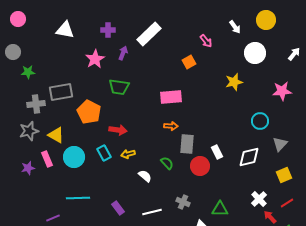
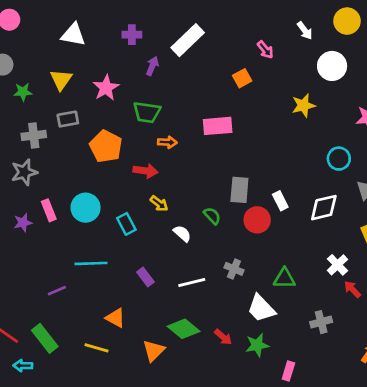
pink star: (95, 59) -> (106, 88), moved
gray rectangle: (61, 92) -> (68, 119), size x0.7
orange arrow: (171, 126) -> (167, 142), moved
yellow triangle: (56, 135) -> (61, 80), moved, turned 36
cyan rectangle: (104, 153) -> (126, 224), moved
yellow arrow: (128, 154) -> (159, 204), turned -128

